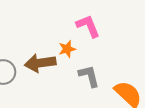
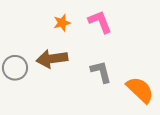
orange star: (67, 49) -> (62, 23), moved

